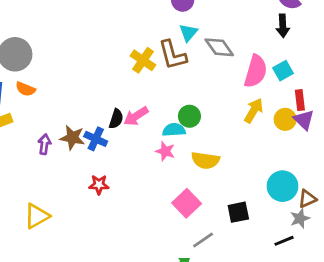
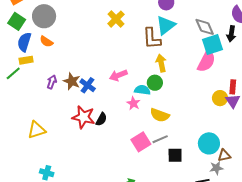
cyan triangle: (188, 33) -> (166, 25), size x1.5
gray diamond: (219, 47) -> (205, 27), moved
yellow cross: (143, 60) -> (116, 19), moved
cyan square: (283, 71) -> (213, 44), moved, size x1.5
yellow arrow: (254, 111) -> (161, 63), moved, turned -54
black semicircle: (116, 119) -> (101, 119), moved
red star: (99, 185) -> (83, 117), size x1.6
gray line: (203, 240) -> (160, 139), moved

